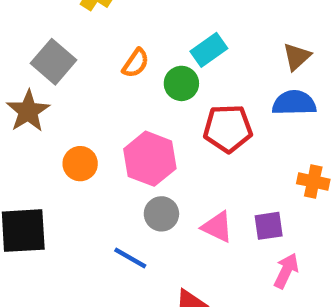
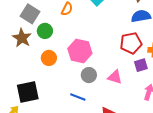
green circle: (181, 83) -> (45, 31), moved
red pentagon: (228, 128) -> (131, 43), moved
purple square: (269, 226) -> (141, 65), moved

